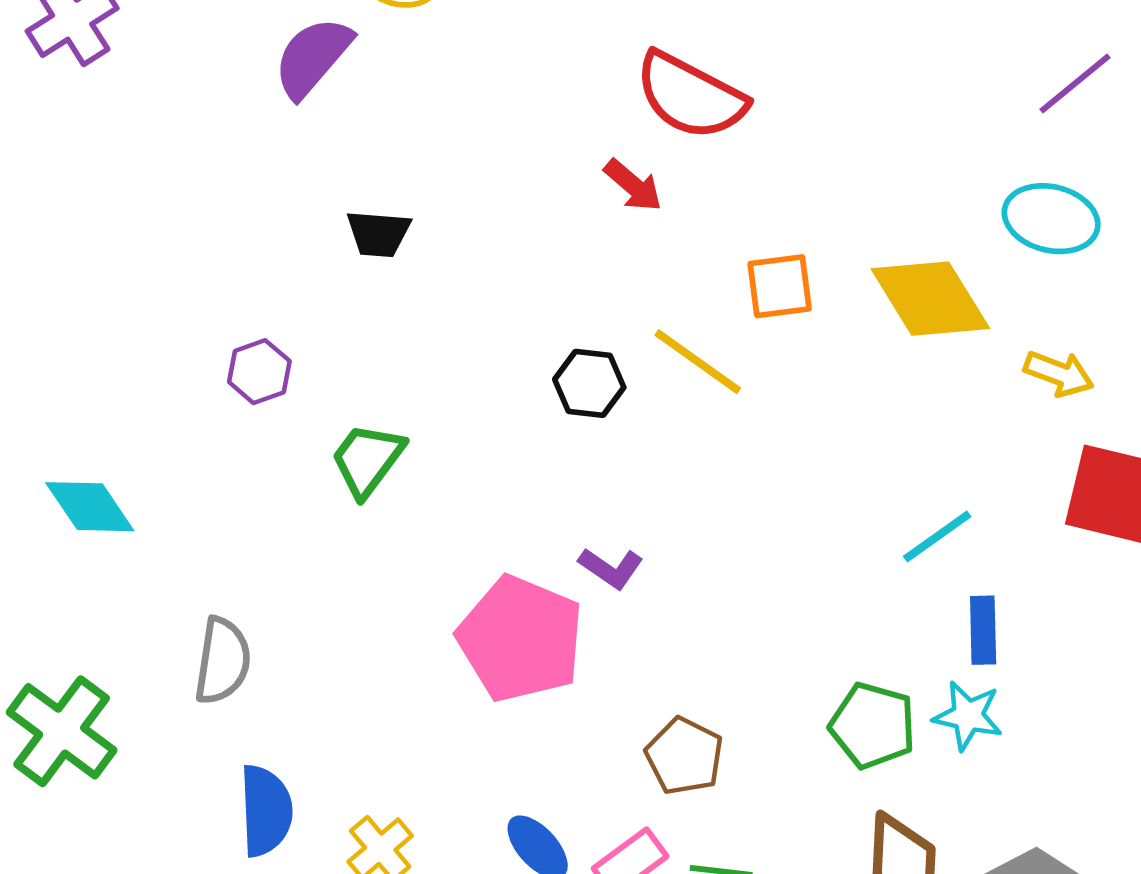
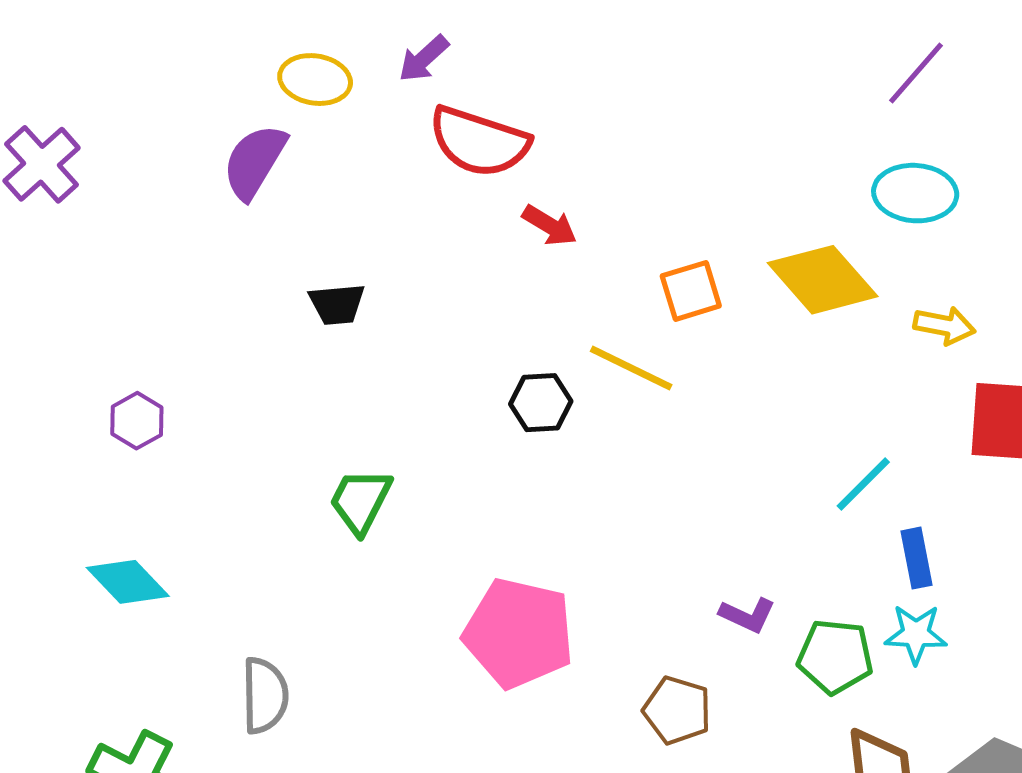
red semicircle: (691, 96) -> (479, 142), moved
purple hexagon: (259, 372) -> (137, 421), moved
purple L-shape: (611, 568) -> (747, 615), moved

